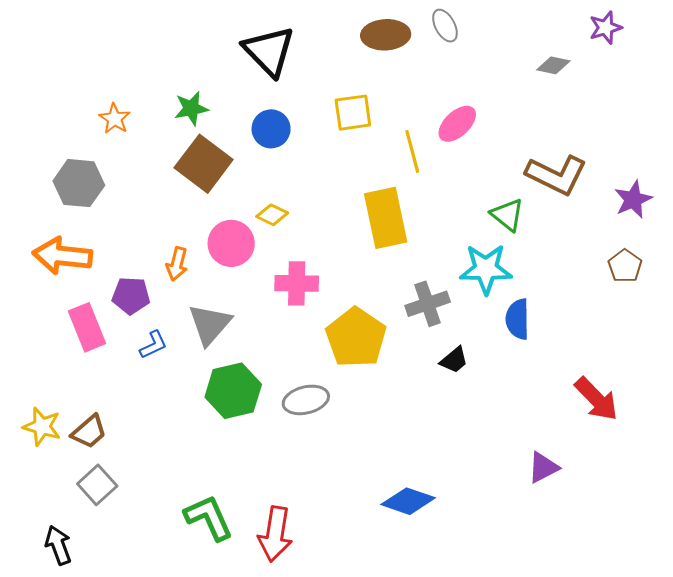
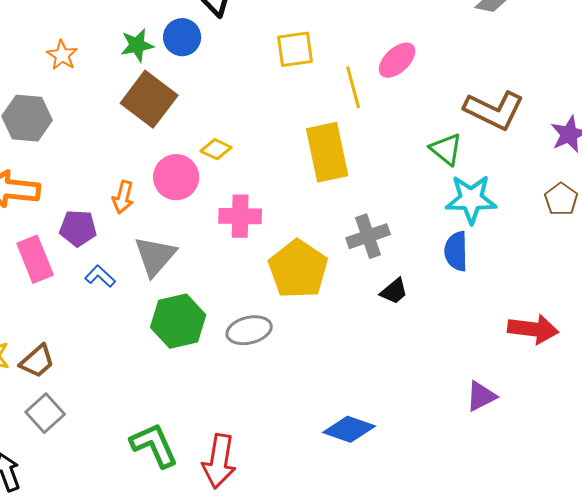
blue circle: (271, 129) -> (182, 37), moved
cyan star: (486, 269) -> (471, 199), moved
blue L-shape: (153, 345) -> (100, 276), turned -112
red arrow: (596, 399) -> (533, 329), turned -39

